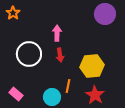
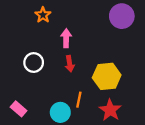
orange star: (13, 13) -> (43, 15), moved
white circle: (29, 54) -> (34, 62), size x0.7

